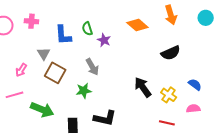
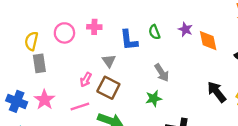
orange diamond: (137, 25) -> (208, 41), moved, turned 40
purple star: (104, 40) -> (185, 29), moved
brown square: (55, 73) -> (108, 88), moved

